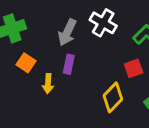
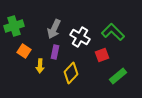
white cross: (103, 23) -> (80, 37), moved
yellow diamond: (113, 97) -> (71, 73), moved

